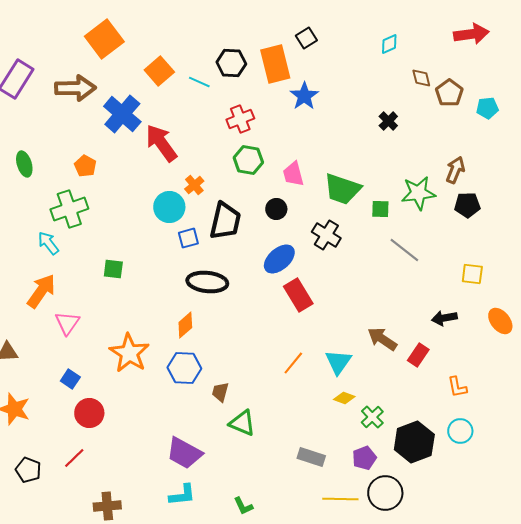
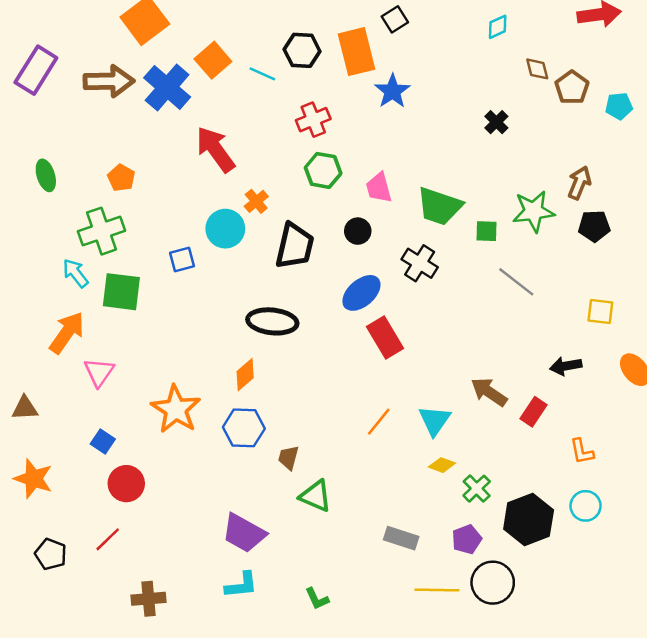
blue cross: (122, 114) -> (167, 87), moved
blue square: (188, 238) -> (182, 260), moved
green square: (113, 269) -> (121, 292), moved, size x1.6

